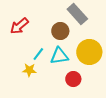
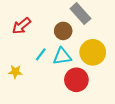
yellow star: (29, 70) -> (15, 72), moved
red circle: (73, 79) -> (76, 80), size x1.5

